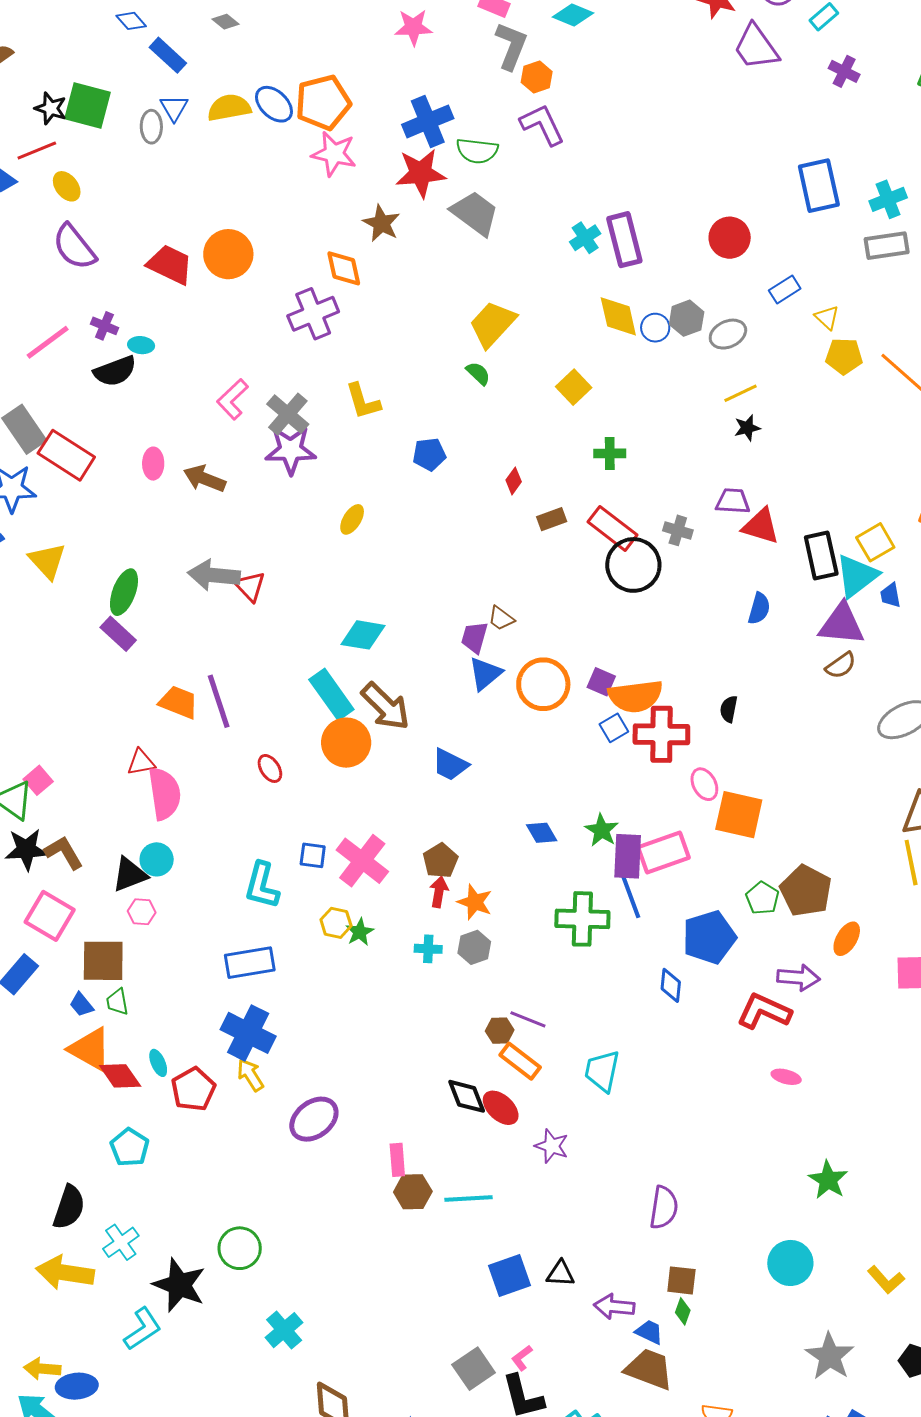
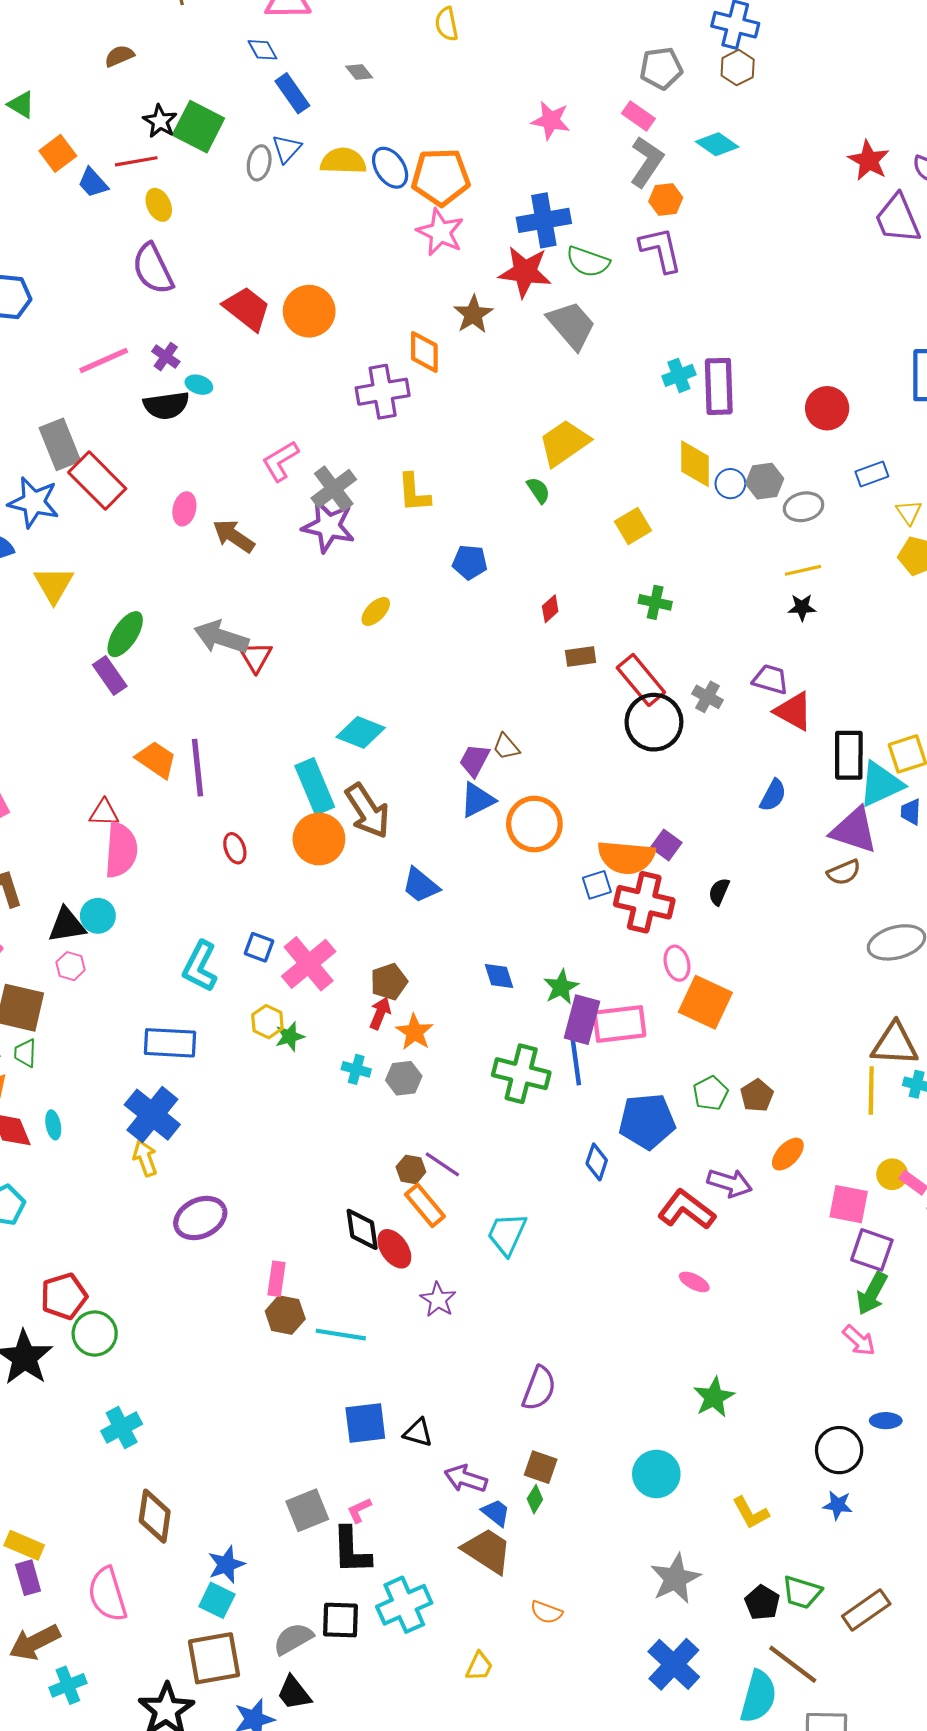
purple square: (601, 682) -> (666, 845), moved
brown pentagon: (806, 891) -> (757, 1096), size x0.6
red pentagon: (193, 1089) -> (64, 1296), moved

